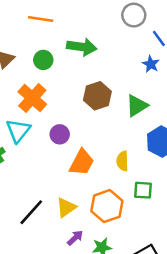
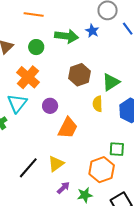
blue star: (151, 64) -> (92, 31), moved
yellow semicircle: (122, 161) -> (98, 104), moved
orange hexagon: (107, 206) -> (102, 170), moved

